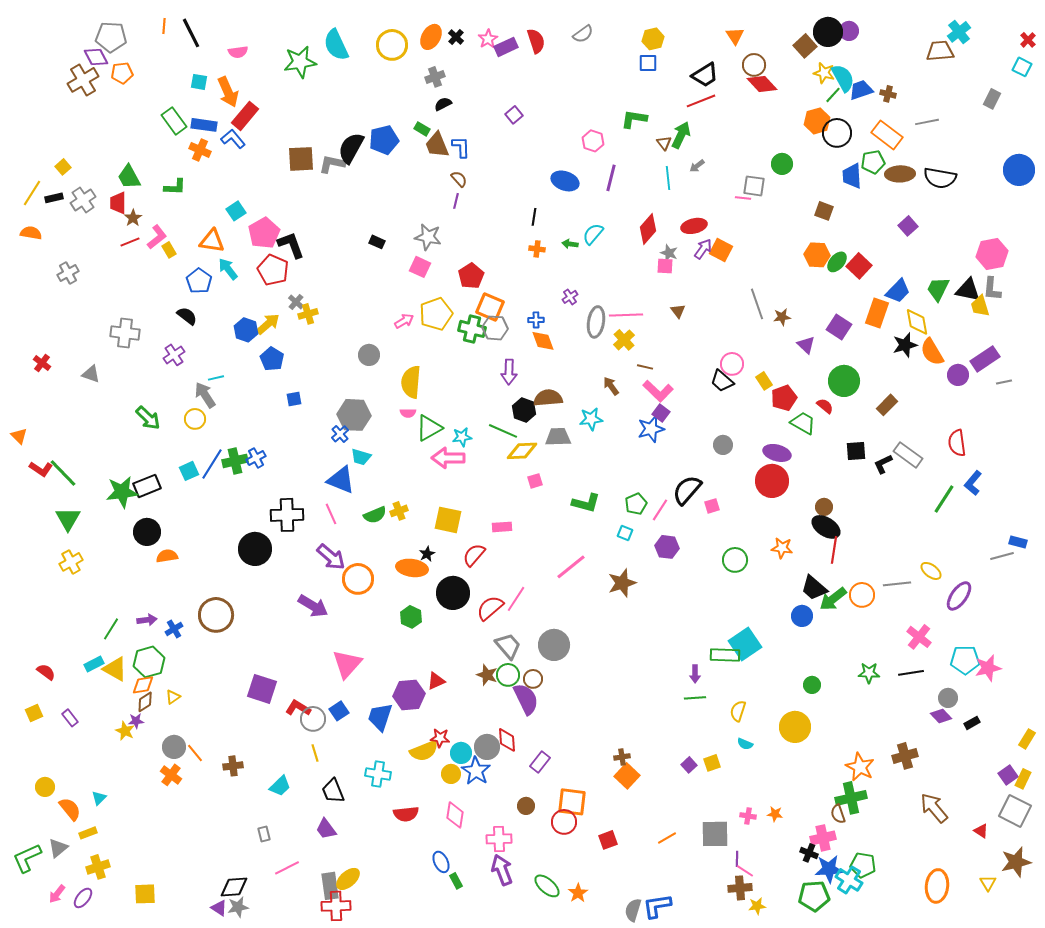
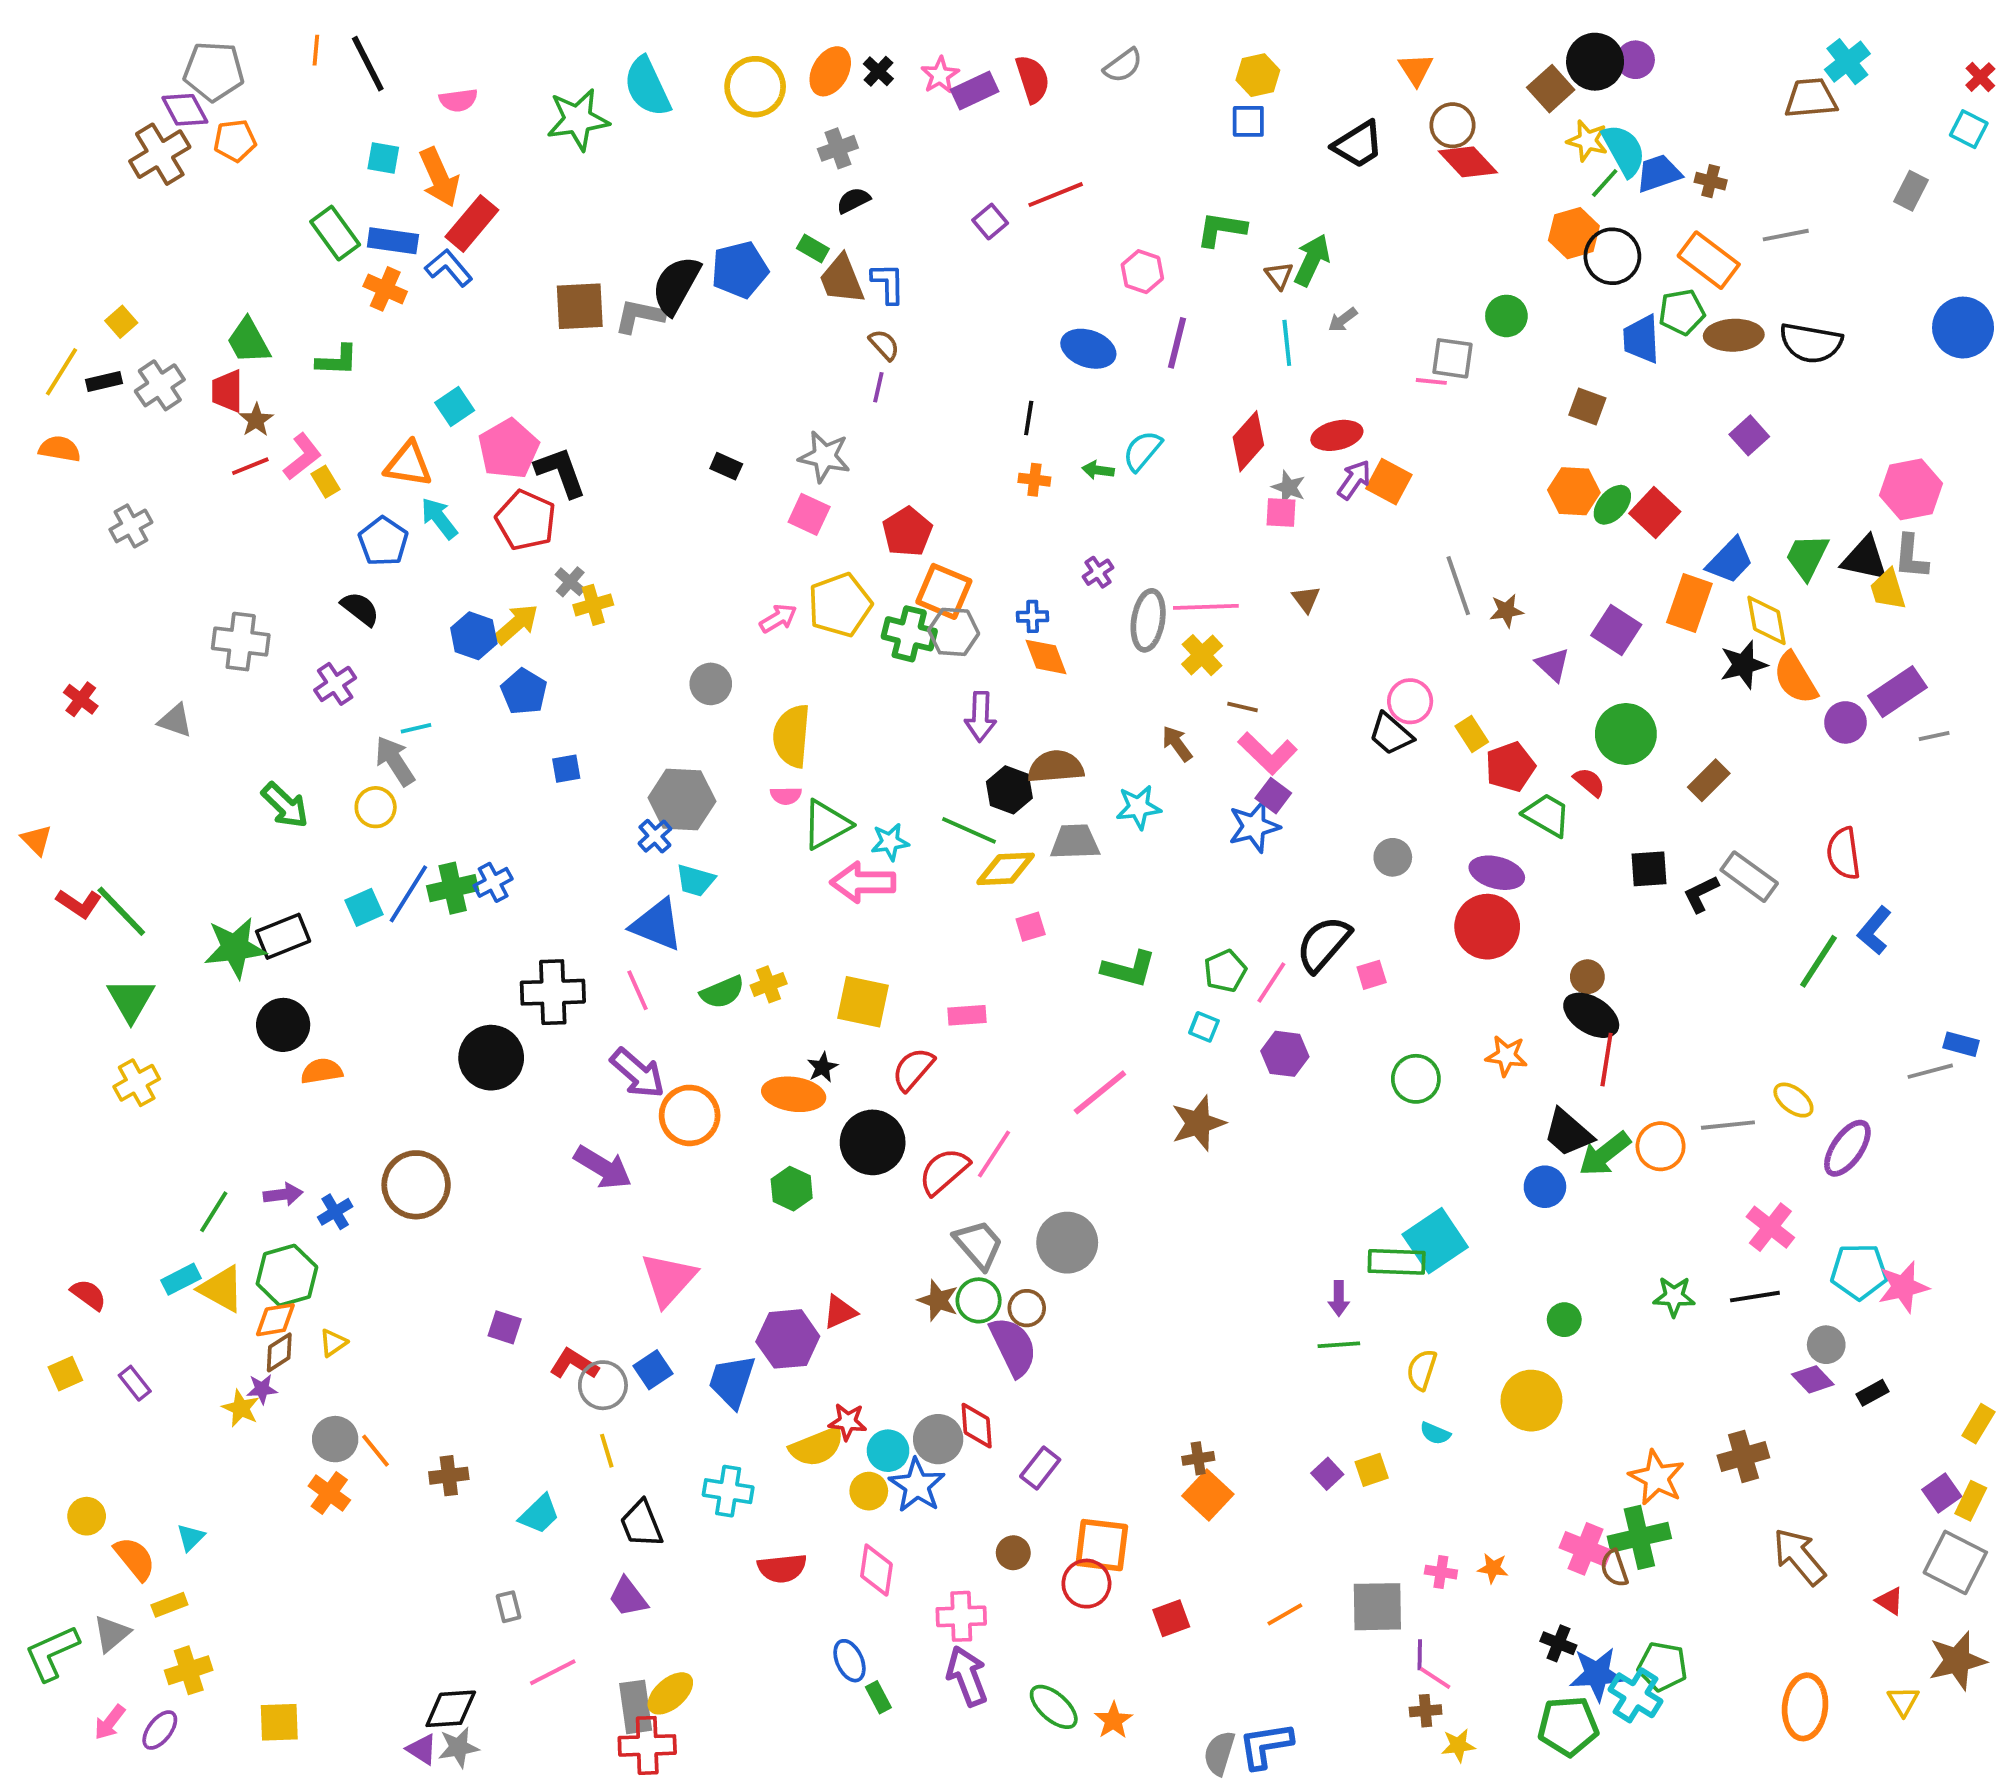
red line: (701, 101) -> (1056, 195), moved
purple square: (262, 689) -> (505, 1327), size x0.6
pink cross: (823, 838) -> (1585, 1549), moved, turned 35
brown cross: (740, 888) -> (1426, 1711), size x0.7

